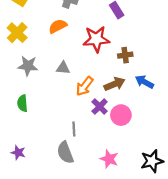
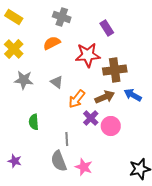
brown cross: (125, 55) -> (115, 70), size x1.6
gray triangle: (63, 68) -> (57, 82), turned 32
green semicircle: (22, 103) -> (34, 122), moved
pink star: (109, 159) -> (84, 167), moved

